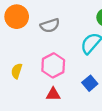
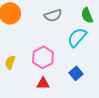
gray semicircle: (50, 26) -> (53, 15), moved

